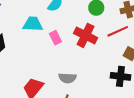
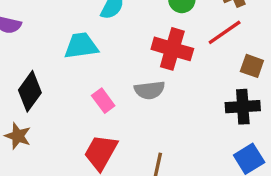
pink rectangle: (55, 38) -> (103, 101), moved
gray semicircle: (67, 78) -> (150, 90), moved

